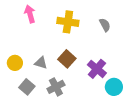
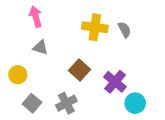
yellow cross: (68, 22) -> (95, 27), moved
gray triangle: (41, 63) -> (40, 47), moved

